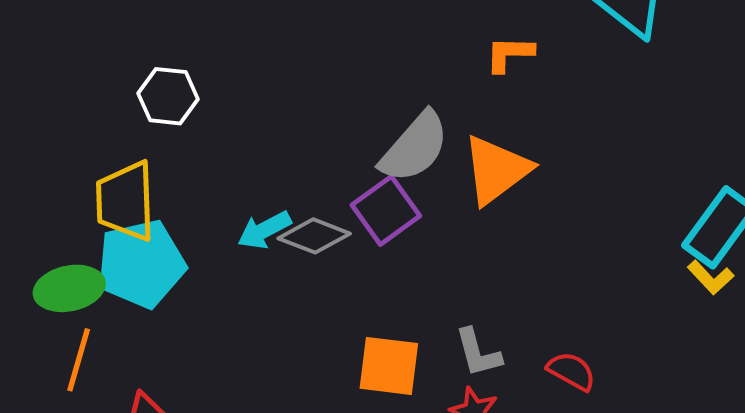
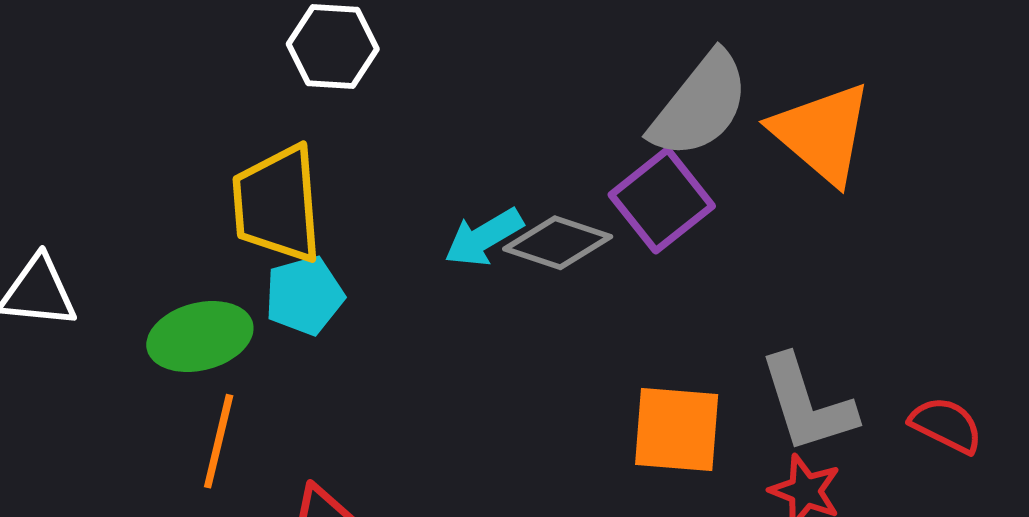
orange triangle: (496, 170) -> (822, 133), turned -40
cyan pentagon: (141, 264) -> (304, 296), size x0.6
gray L-shape: (478, 353) -> (807, 404), size x1.4

